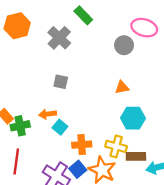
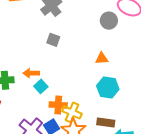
gray square: (61, 82) -> (53, 40), moved
yellow cross: (116, 146) -> (72, 112), moved

